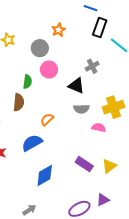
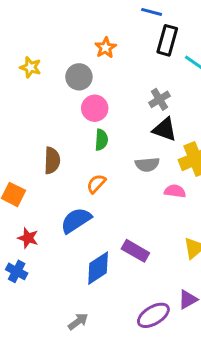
green semicircle: (27, 82) -> (101, 140), moved
black triangle: (76, 86) -> (165, 129), moved
purple rectangle: (84, 164) -> (135, 251), moved

